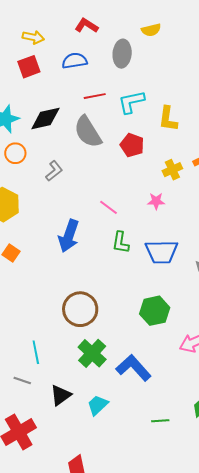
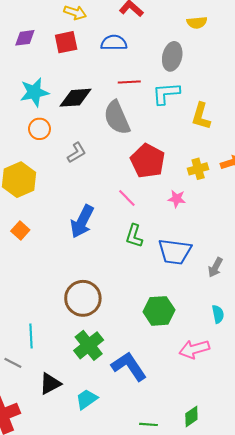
gray ellipse: (122, 54) -> (172, 56), moved
red pentagon: (132, 145) -> (148, 161), moved, size x1.4

